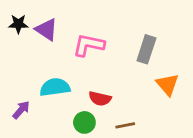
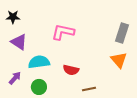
purple triangle: (46, 30) -> (19, 42), moved
gray rectangle: (146, 49) -> (122, 33), moved
green circle: (84, 122) -> (39, 87), moved

